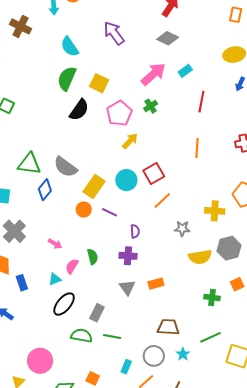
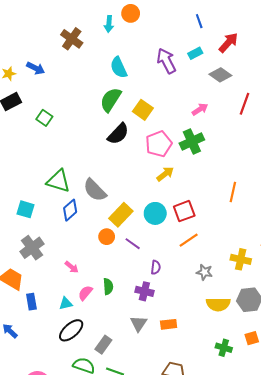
cyan rectangle: (185, 71) -> (195, 53), moved
pink arrow: (153, 74) -> (200, 109), size x0.6
red line: (201, 102) -> (244, 104), moved
green cross: (151, 106) -> (192, 142), size x1.6

